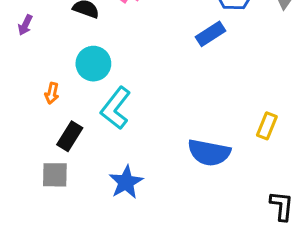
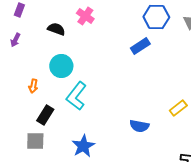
yellow rectangle: (267, 126) -> (178, 108), turned 30
blue semicircle: (209, 153) -> (139, 126), size x0.7

